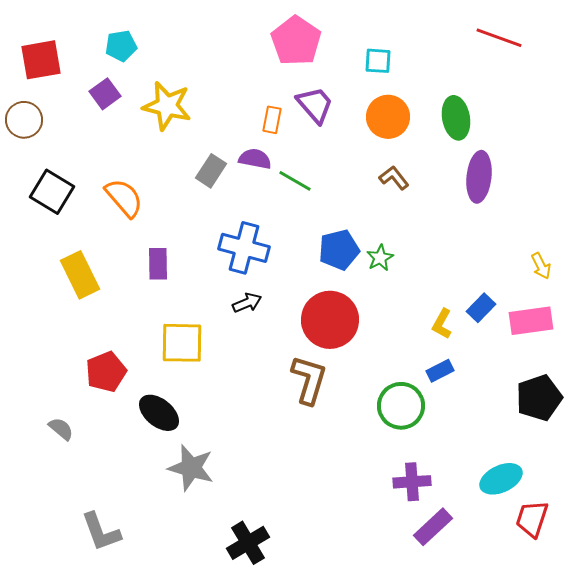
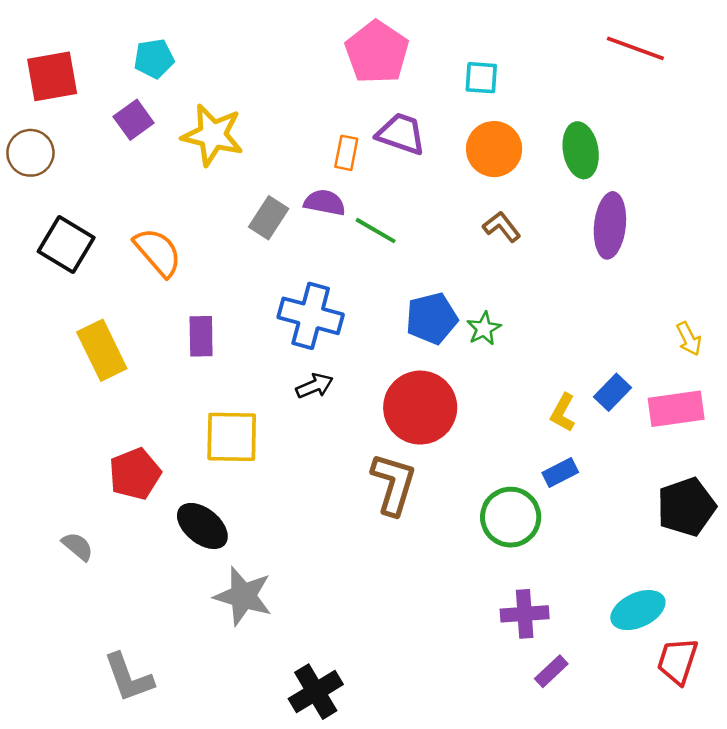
purple trapezoid: (315, 105) -> (401, 134), turned -30
purple rectangle: (433, 527) -> (551, 671), size x0.7

